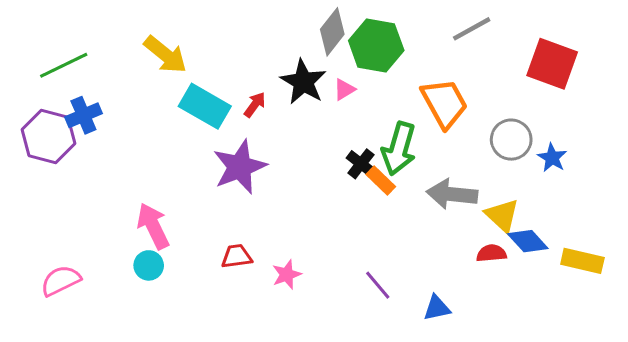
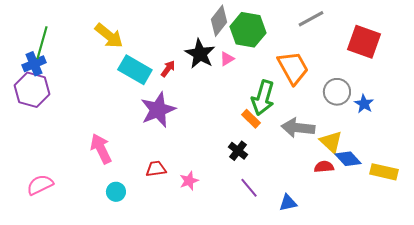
green line: (64, 65) -> (42, 43), turned -48
blue cross: (83, 115) -> (34, 64), moved
black cross: (361, 164) -> (238, 151), moved
cyan circle: (149, 265) -> (116, 192), moved

